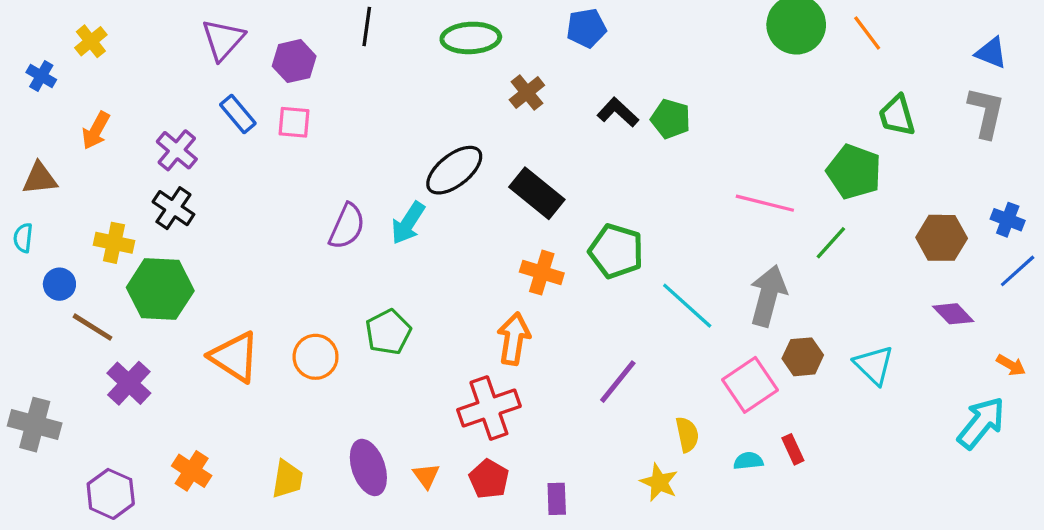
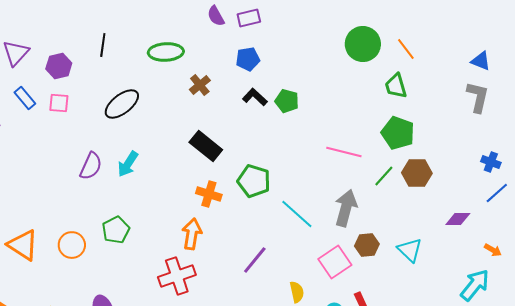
blue pentagon: (586, 28) -> (248, 59), moved
green trapezoid: (897, 116) -> (396, 86), moved
black ellipse: (454, 170) -> (122, 104), moved
brown hexagon: (942, 238) -> (417, 173), moved
purple diamond: (953, 314) -> (458, 219), turned -45

